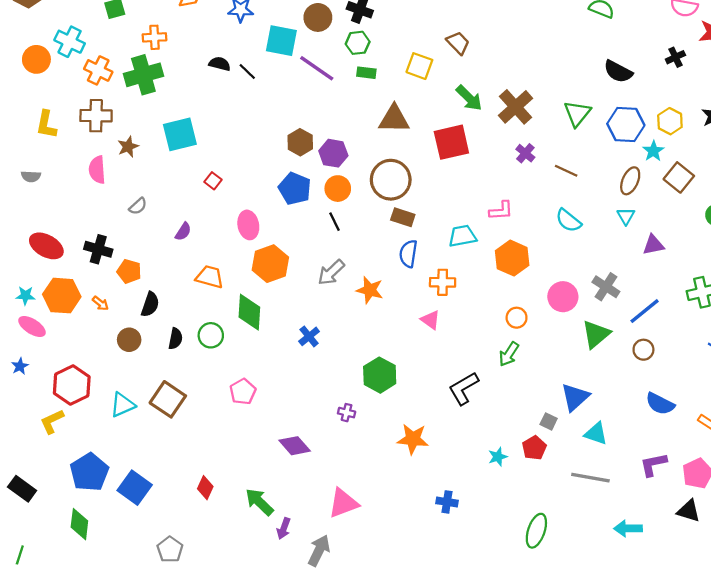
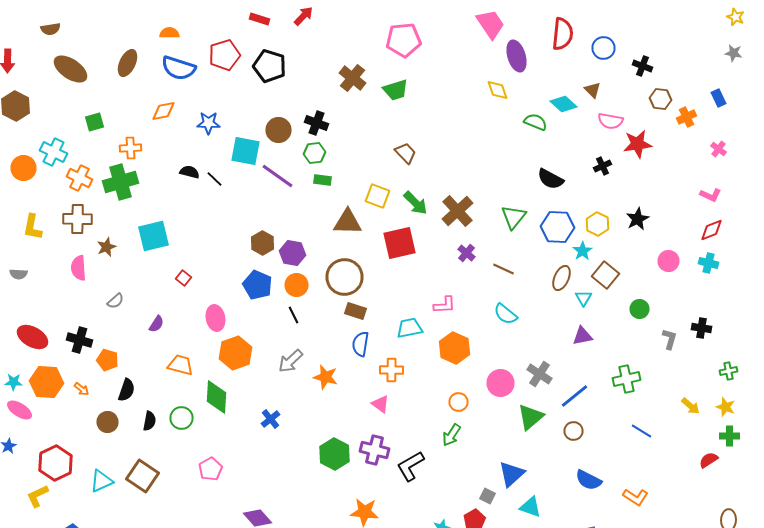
yellow square: (419, 66) -> (378, 196), moved
cyan triangle: (626, 216) -> (584, 298), moved
purple cross: (347, 413) -> (374, 450), moved, size x1.8

